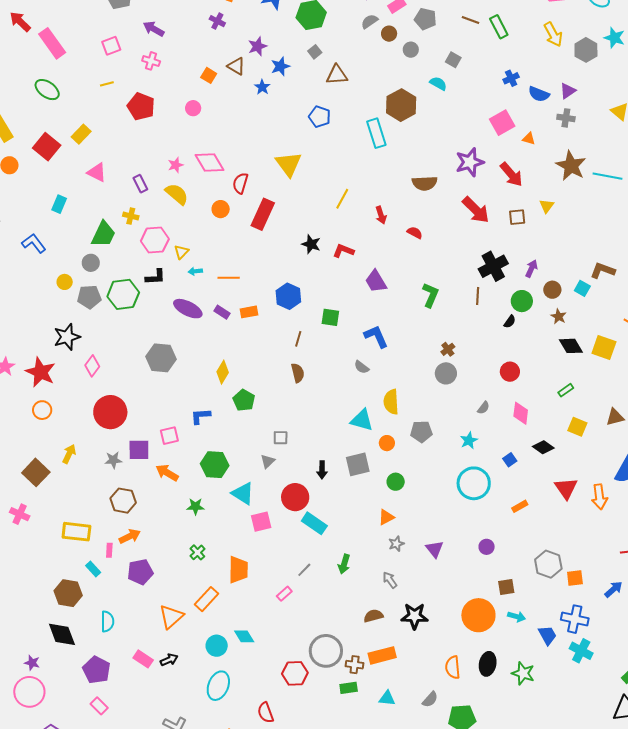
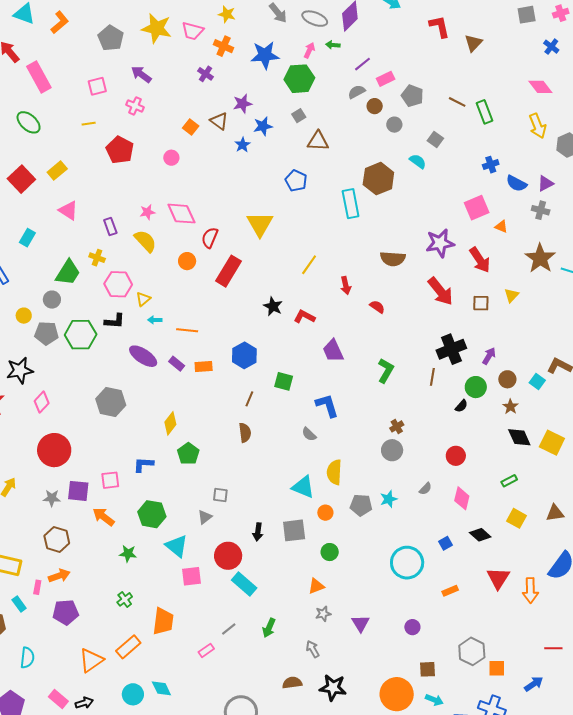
cyan star: (469, 440) -> (389, 499), moved

